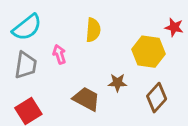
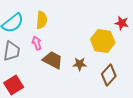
yellow semicircle: (93, 30) -> (42, 20), moved
brown trapezoid: (86, 99) -> (53, 60), moved

